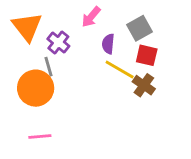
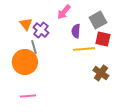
orange triangle: (27, 27) -> (26, 24), moved, size x0.6
yellow line: (120, 70) -> (84, 49), turned -35
brown cross: (144, 85) -> (101, 73), moved

